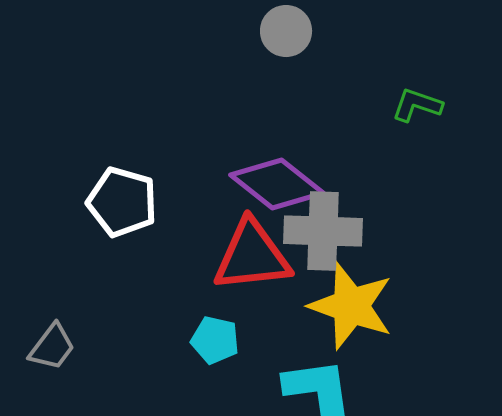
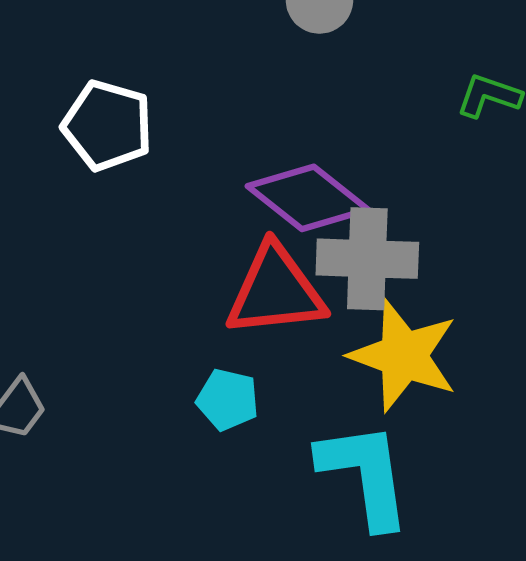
white pentagon: (122, 202) -> (107, 125), moved

